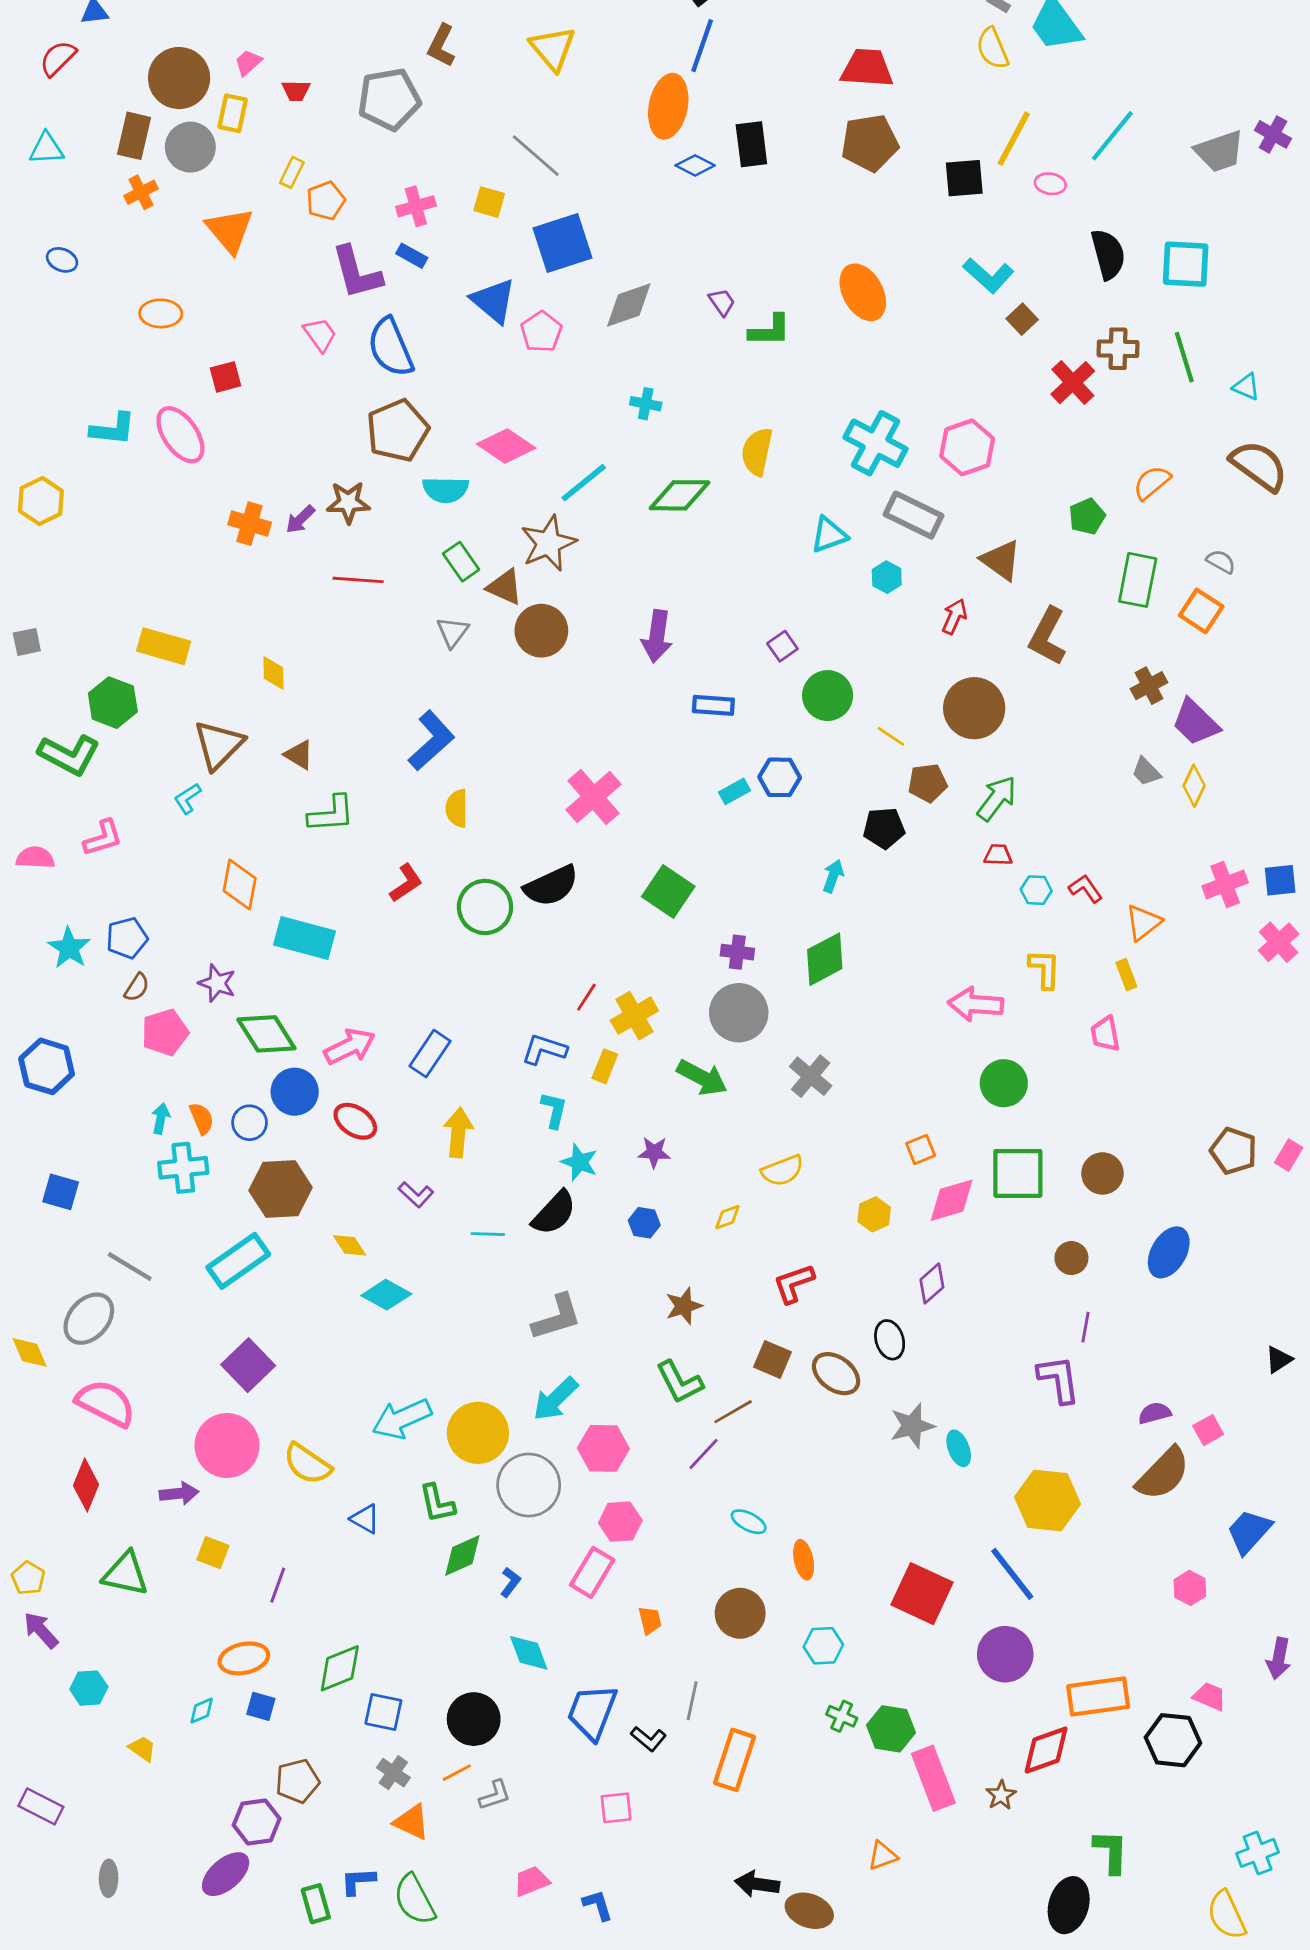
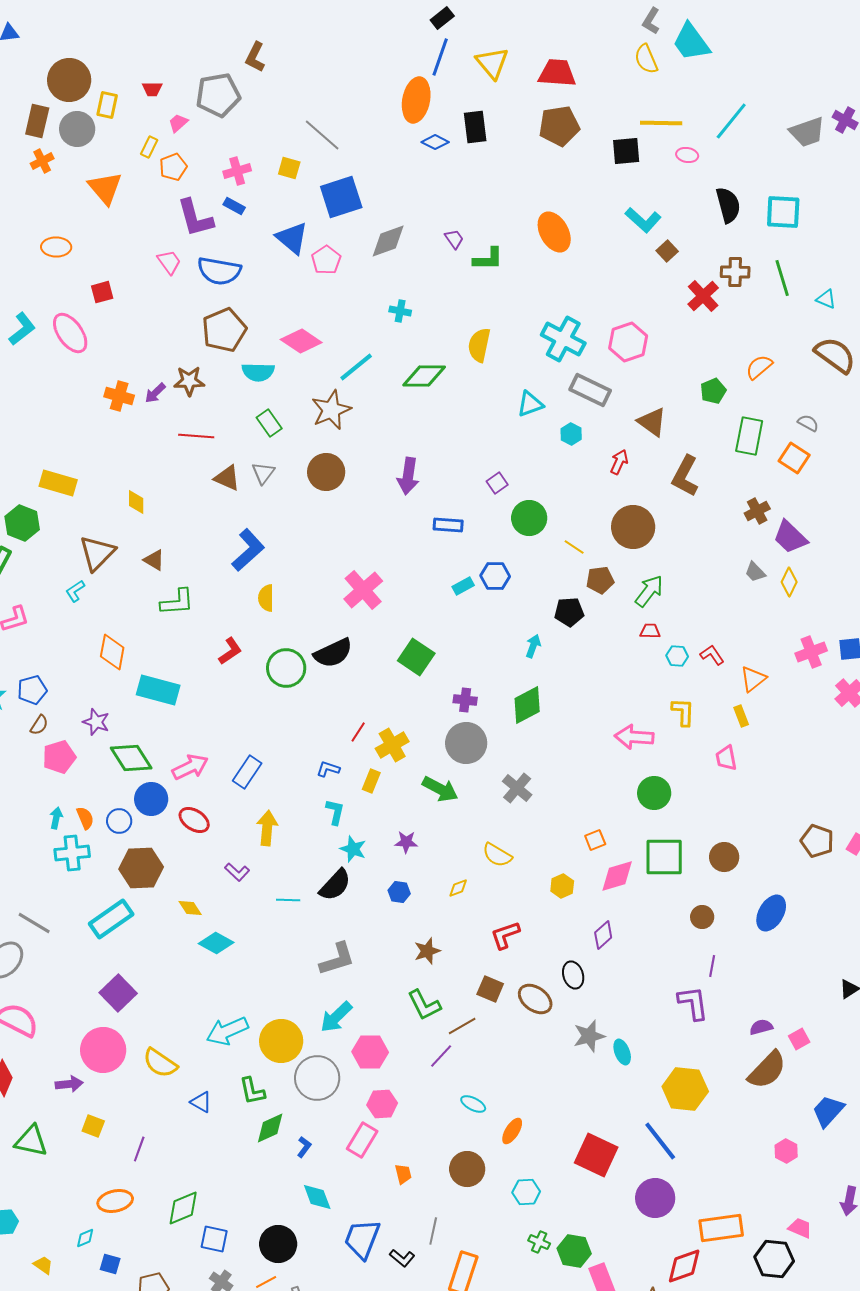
yellow triangle: (553, 48) -> (492, 63), moved
pink trapezoid: (248, 63) -> (178, 123), moved
yellow line: (1014, 139) -> (661, 123), turned 63
blue semicircle: (391, 347) -> (219, 271), turned -57
cyan L-shape: (113, 429) -> (22, 329), turned -44
brown triangle: (505, 587) -> (227, 478), moved
blue L-shape: (544, 1049) -> (328, 769), size x0.7
yellow semicircle: (782, 1171) -> (497, 855), turned 52
orange ellipse: (804, 1560) -> (512, 1131), turned 44
blue square: (261, 1706) -> (110, 1264), moved

